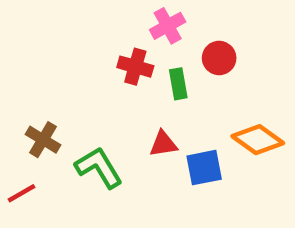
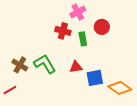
orange diamond: (258, 140) -> (120, 88), moved
green L-shape: (99, 168) -> (45, 64), moved

